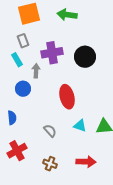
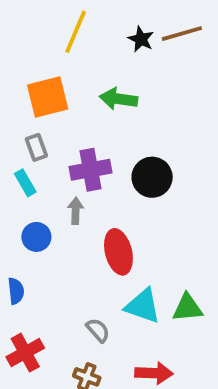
gray arrow: (36, 71) -> (76, 211), moved
cyan triangle: (80, 126) -> (143, 306), size x1.5
gray semicircle: (50, 131) -> (98, 330), moved

